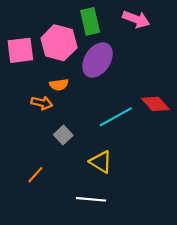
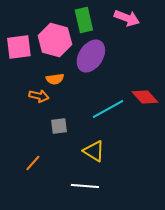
gray square: (63, 135) -> (59, 126), turned 36

